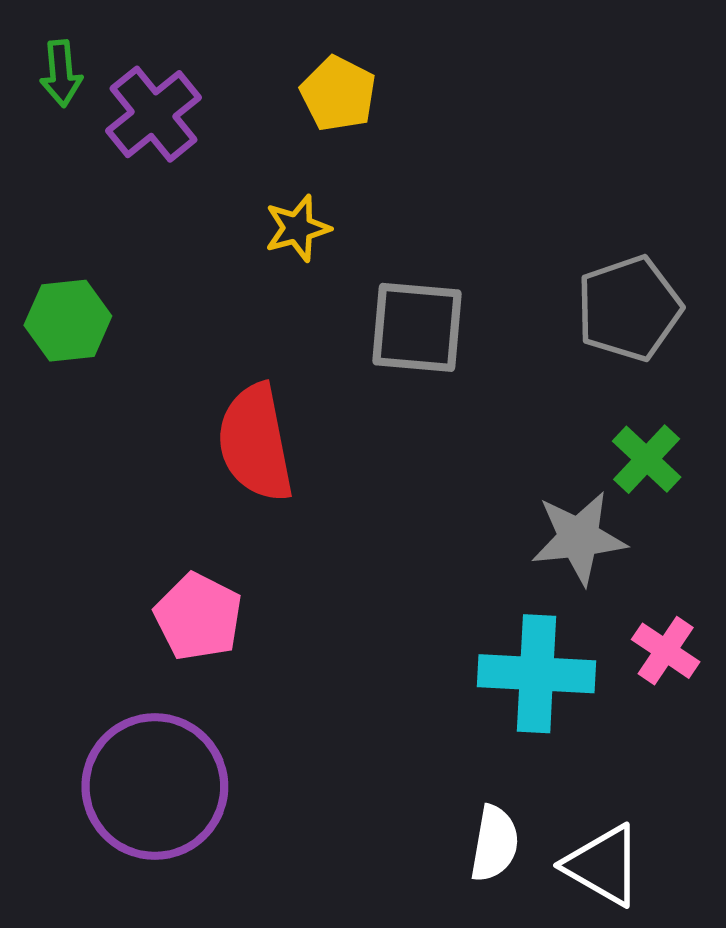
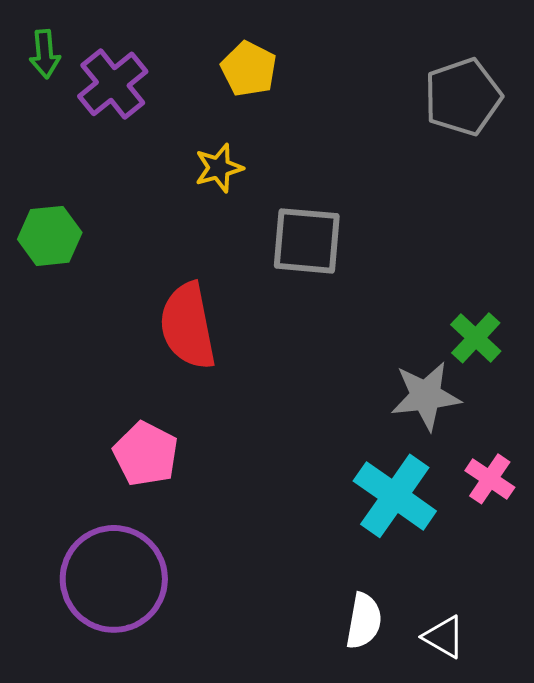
gray pentagon: (629, 308) -> (463, 97), moved
cyan cross: (537, 674) -> (395, 496), turned 32
white triangle: (603, 865) -> (444, 637), size x0.7

